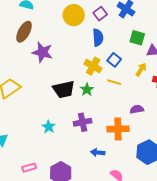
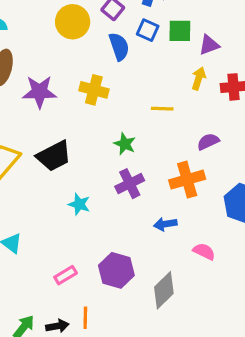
blue square: (114, 60) -> (148, 30), moved
yellow cross: (93, 66) -> (94, 90), moved
black trapezoid: (64, 89) -> (54, 156), moved
green star: (87, 90) -> (125, 144), moved

